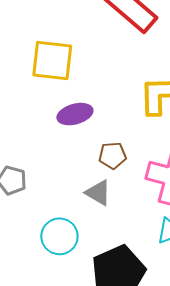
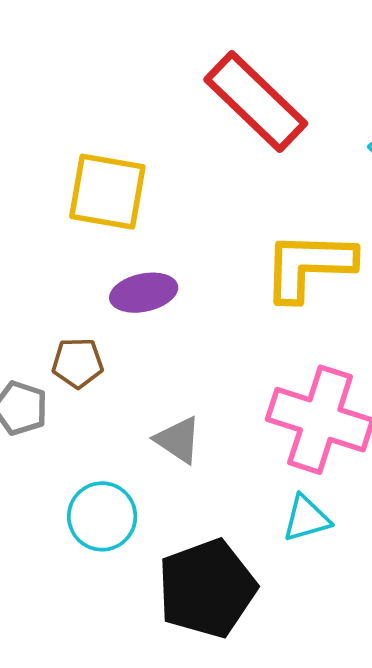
brown pentagon: (113, 155) -> (78, 363), moved

